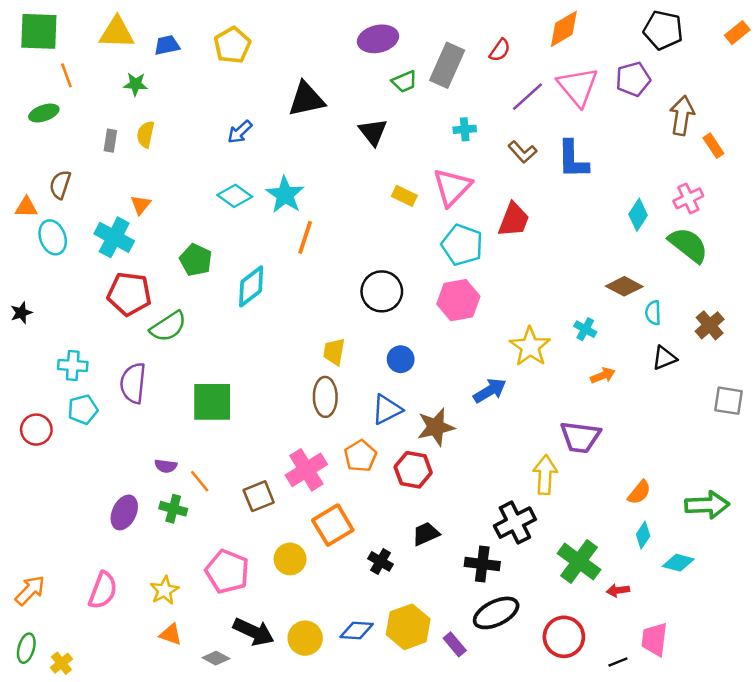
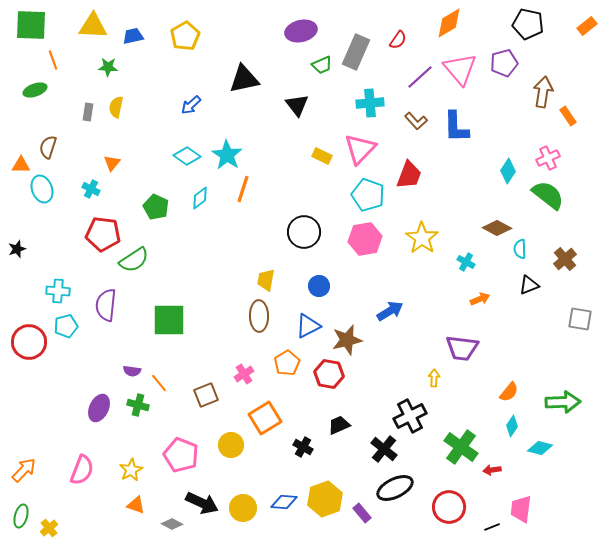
cyan cross: (465, 129) -> (370, 103), size x1.5
cyan cross: (114, 237) -> (91, 189), size x0.6
cyan diamond: (251, 286) -> (200, 198), moved, size x0.7
yellow star: (530, 347) -> (422, 238), moved
red circle: (36, 430) -> (29, 342), size x1.4
pink cross: (306, 470) -> (244, 374), size x0.6
yellow arrow: (545, 475) -> (434, 378), size x0.6
black cross: (482, 564) -> (384, 449), turned 32

